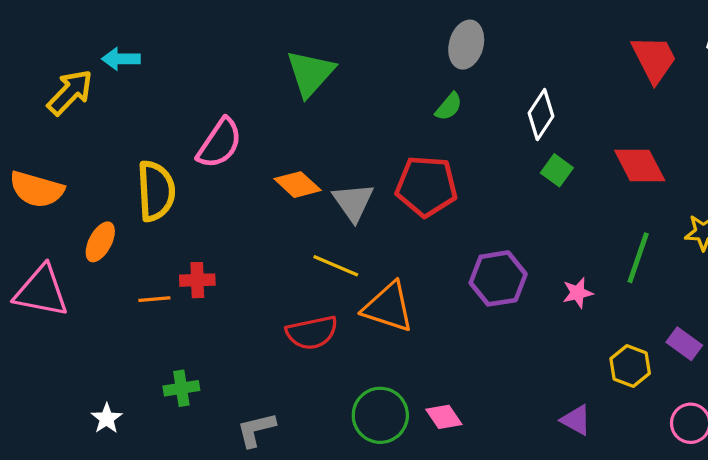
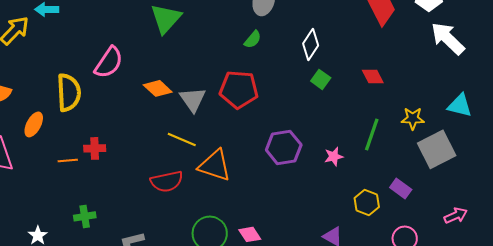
red diamond: (640, 165) -> (373, 76), size x0.7

